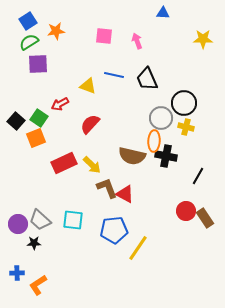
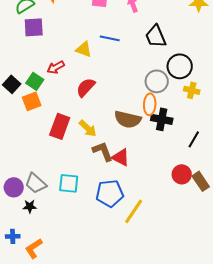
black trapezoid: (147, 79) -> (156, 36), moved
yellow cross: (186, 127) -> (192, 90), moved
red rectangle: (64, 163) -> (60, 126), turned -45

